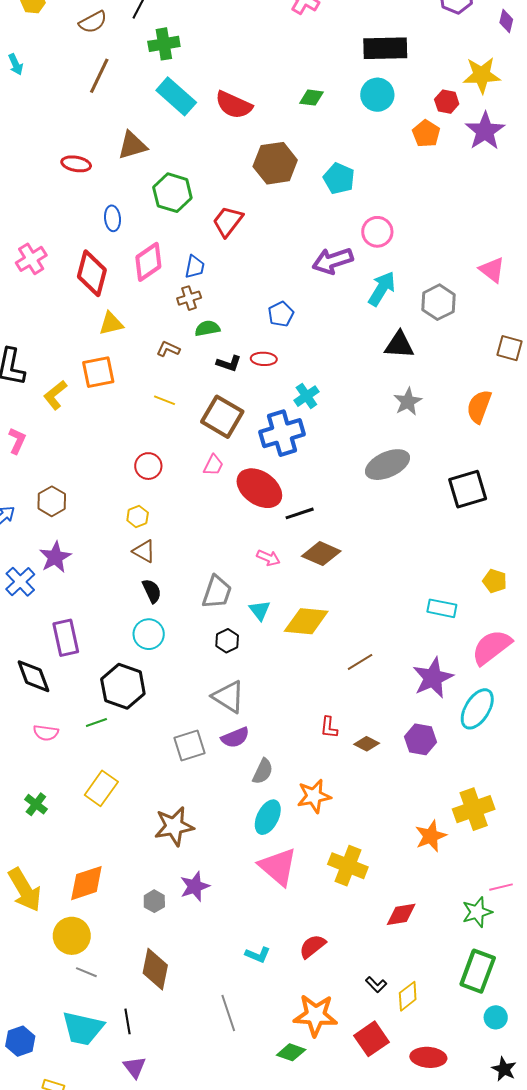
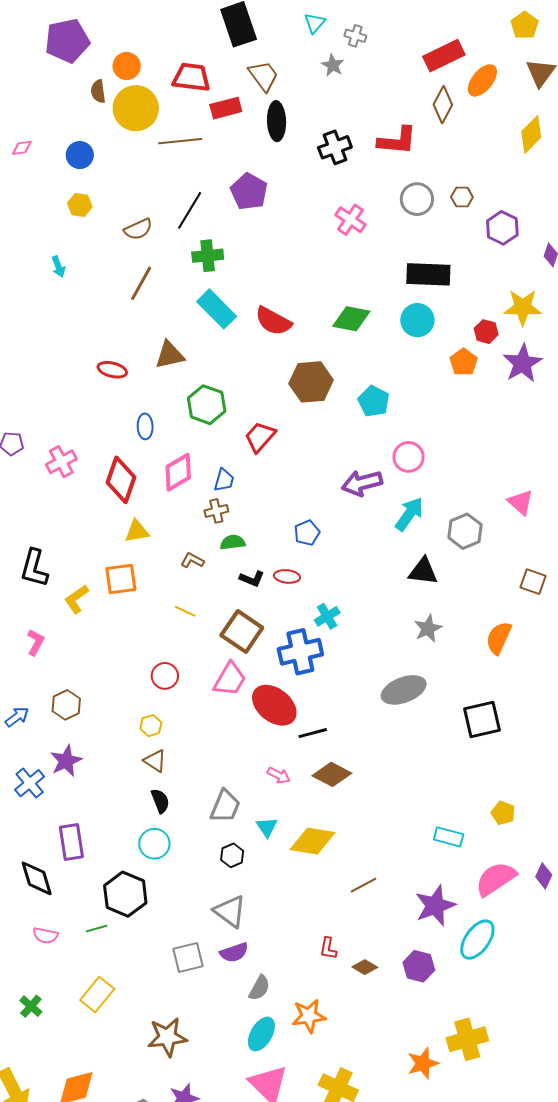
green diamond: (311, 98) -> (351, 319), size x1.5
pink trapezoid: (213, 465) -> (230, 679), size x1.6

